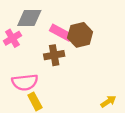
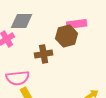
pink rectangle: (61, 33) -> (77, 24), moved, turned -36

